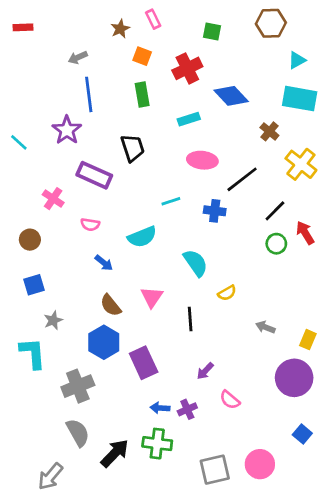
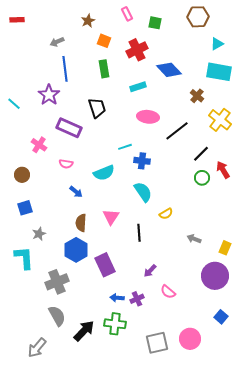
pink rectangle: (153, 19) -> (127, 14), moved
blue cross: (215, 211) -> (142, 161), moved
brown semicircle: (111, 305) -> (81, 223), turned 42

